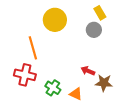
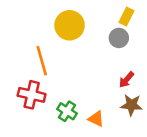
yellow rectangle: (100, 13) -> (126, 16), turned 56
red arrow: (88, 71) -> (126, 80), moved, turned -72

